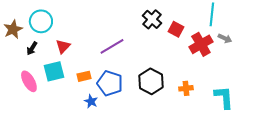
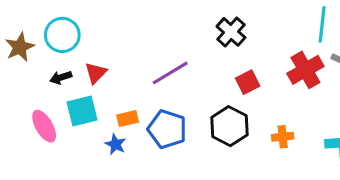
red square: (176, 29) -> (248, 82), moved, turned 35
black arrow: (32, 48) -> (61, 77), moved, turned 40
blue star: (91, 101) -> (115, 144), moved

